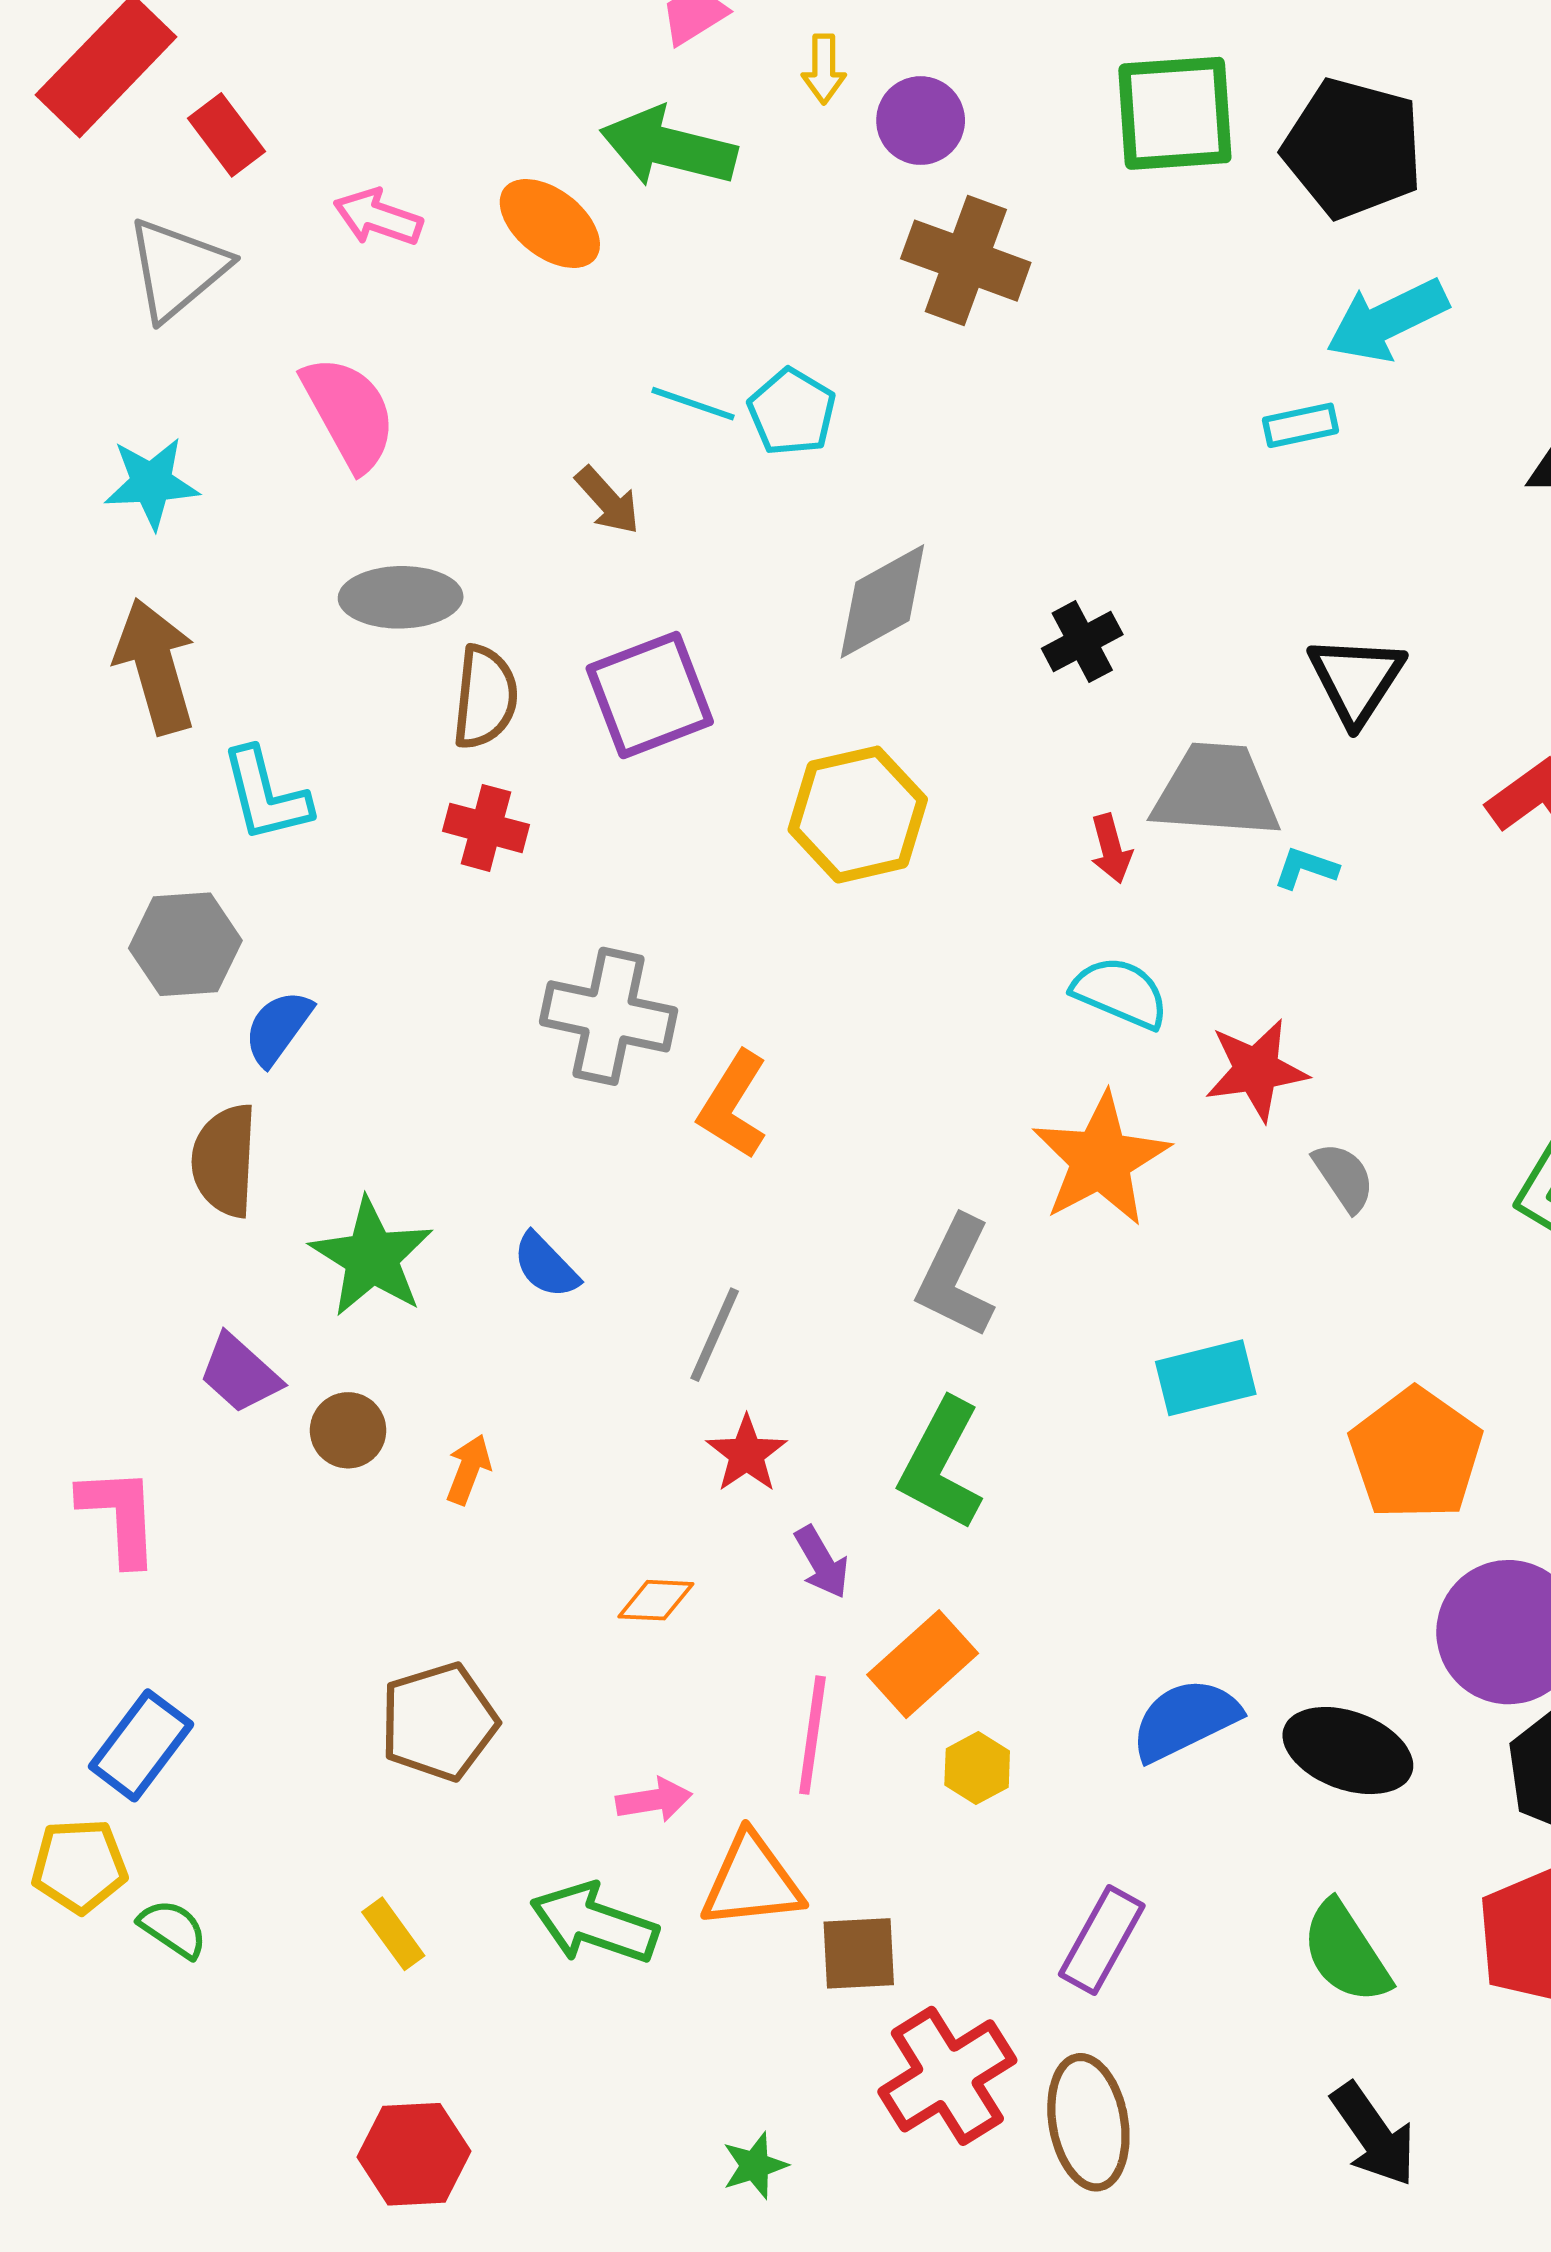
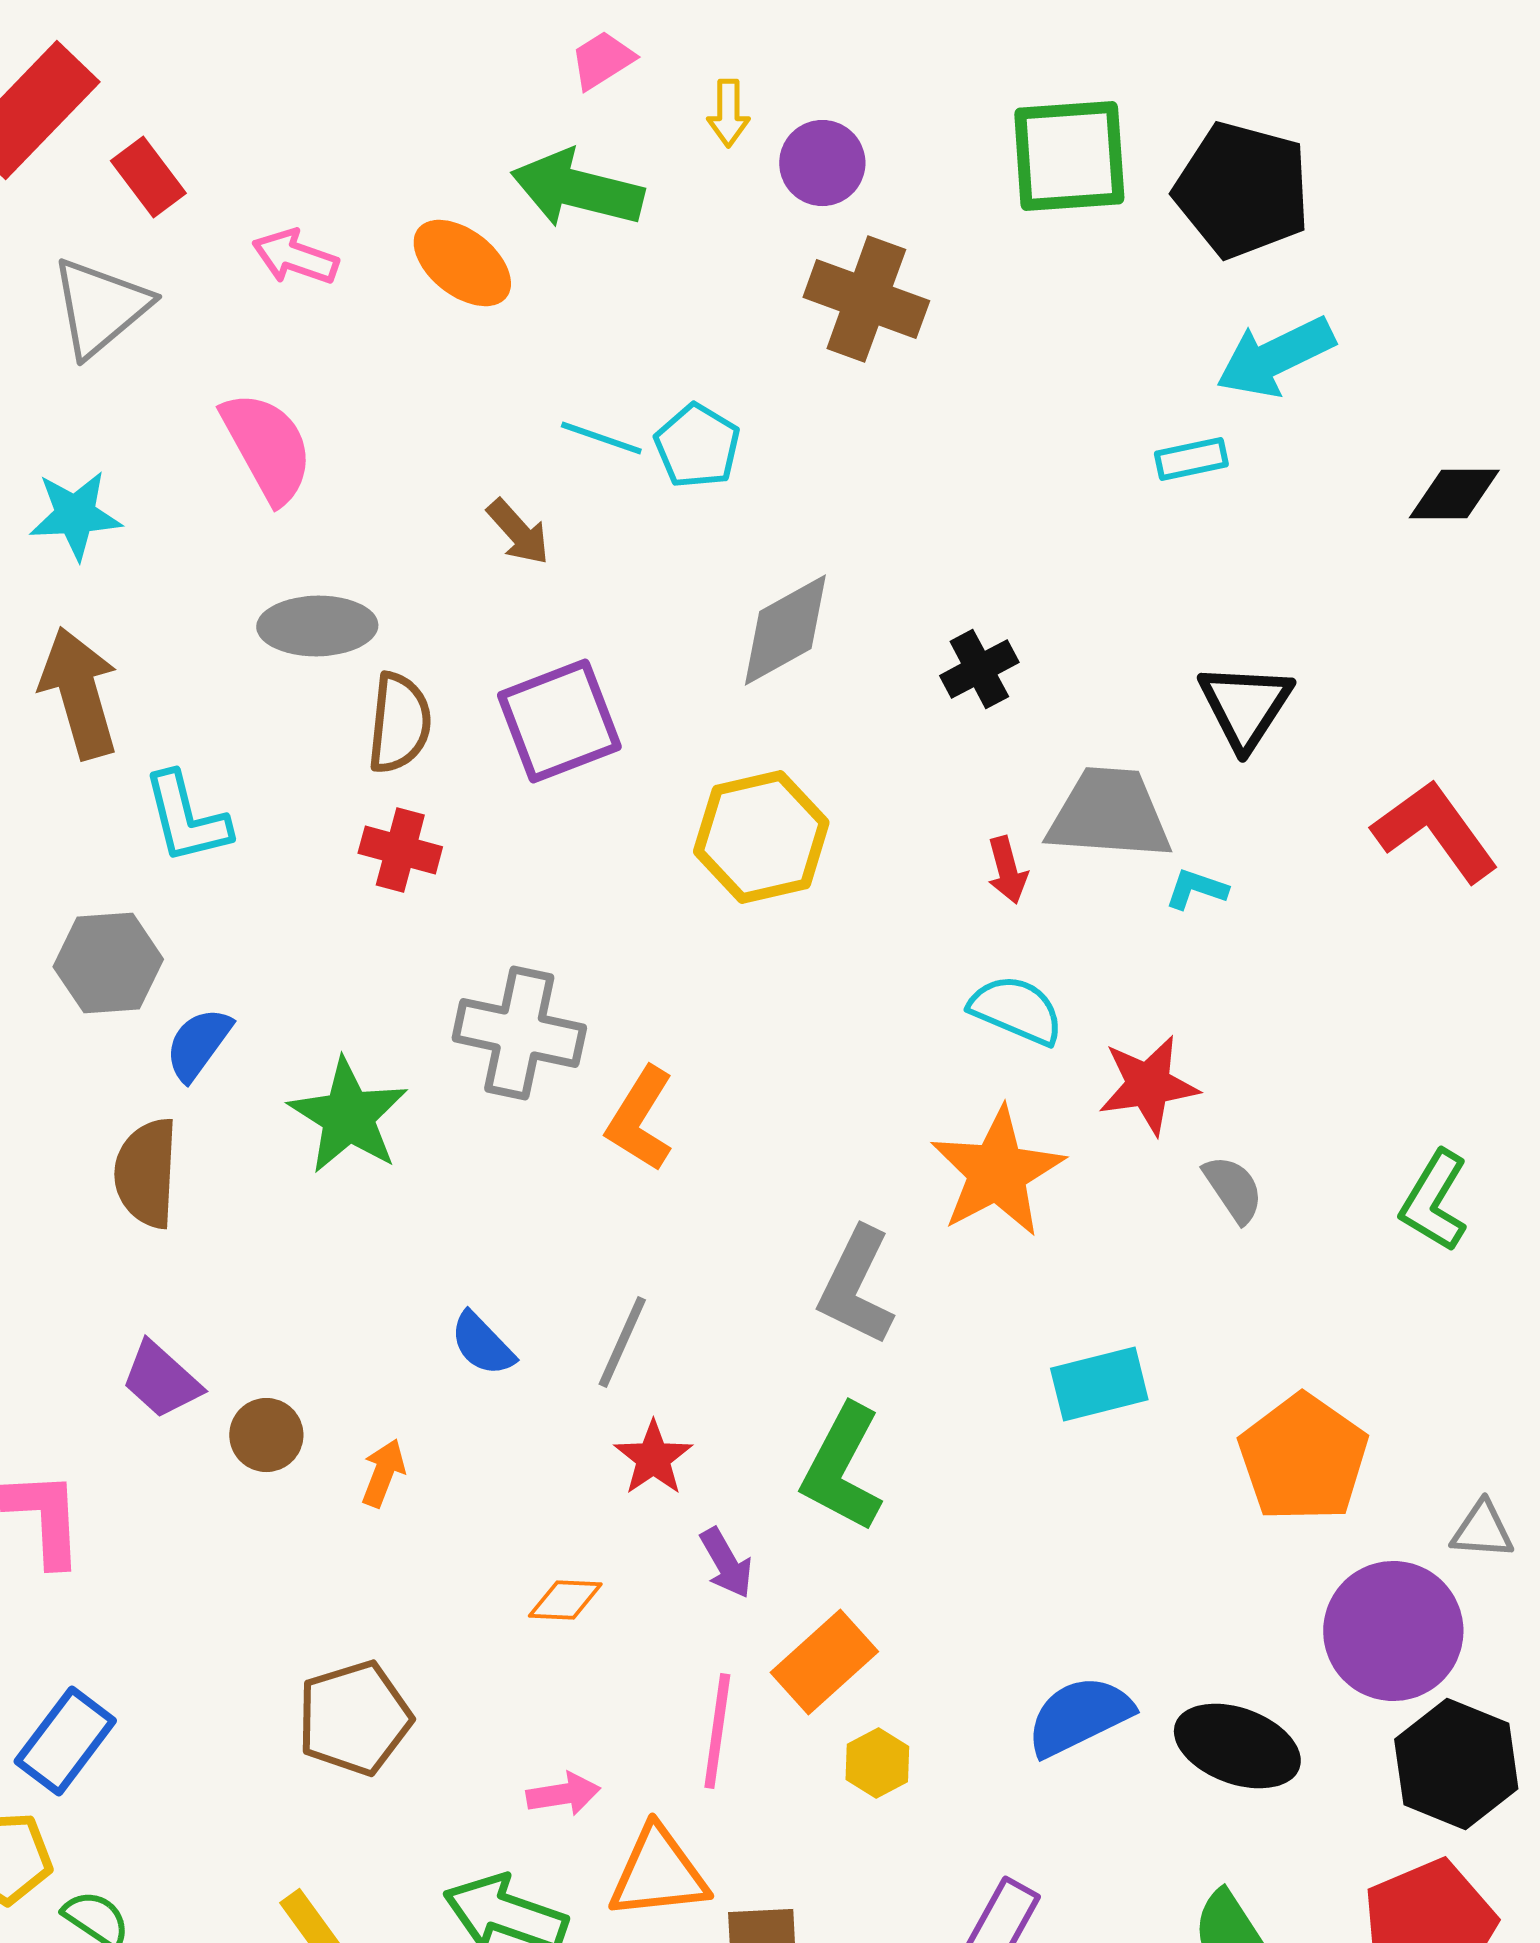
green star: (372, 1257) -> (348, 1116), moved
blue semicircle: (546, 1266) -> (482, 1344), moved

